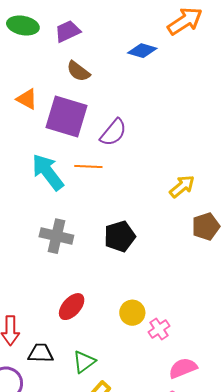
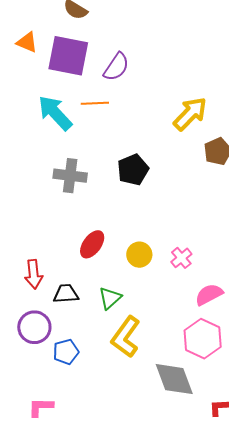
yellow arrow: (182, 186) -> (190, 114), size x1.4
yellow circle: (132, 313) -> (139, 255), moved

